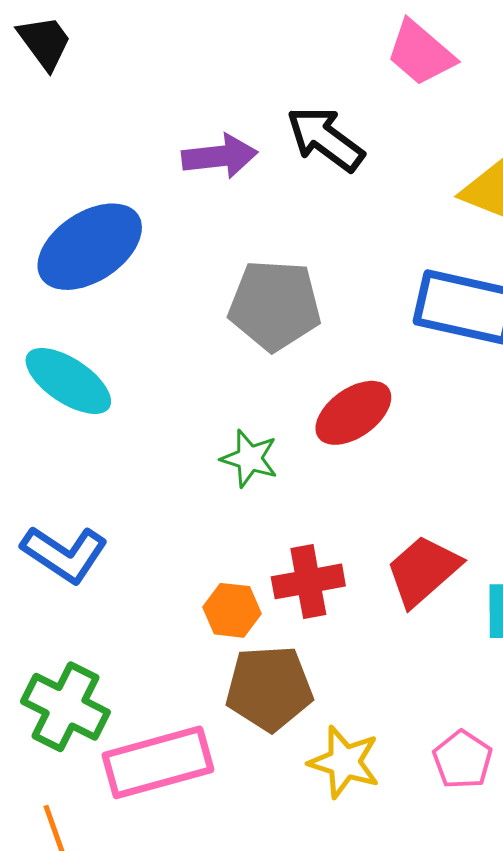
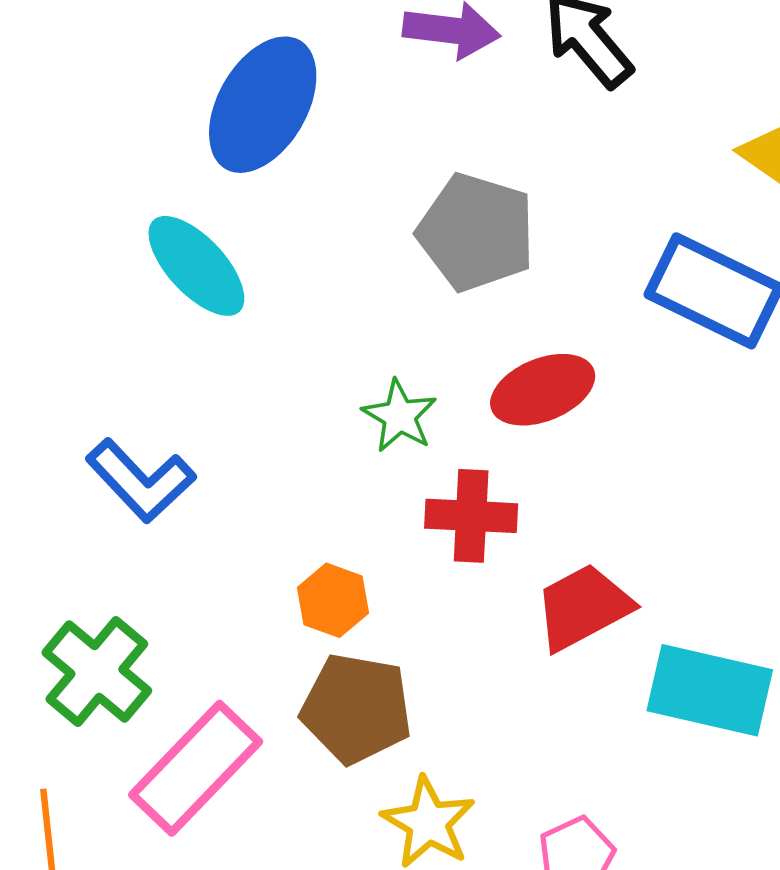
blue ellipse: (90, 247) -> (263, 105), turned -40
red cross: (308, 581) -> (471, 516), moved
pink rectangle: (158, 762) -> (196, 768), turned -44

